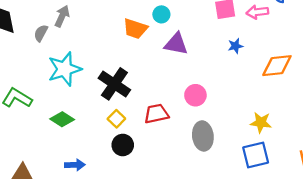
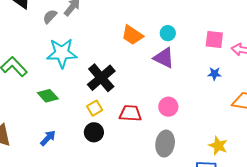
cyan circle: (161, 14) -> (168, 33), moved
blue arrow: (75, 165) -> (48, 138), turned -60

